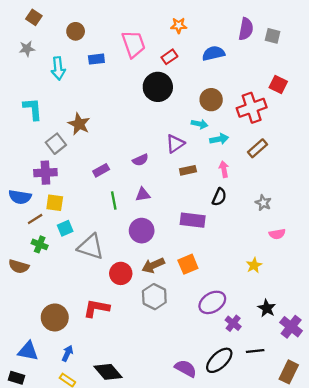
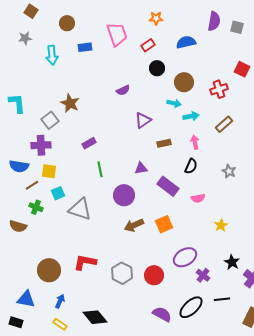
black circle: (158, 87) -> (157, 68), moved, size x0.6
red cross: (252, 108) -> (219, 89), size x0.7
cyan L-shape: (33, 109) -> (17, 103), moved
purple triangle: (175, 144) -> (143, 120), moved
purple semicircle: (140, 160) -> (123, 90), moved
purple triangle: (143, 195) -> (141, 168), moved
purple rectangle: (193, 220) -> (168, 186), turned 30
pink semicircle: (277, 234) -> (198, 198), moved
red circle: (121, 273) -> (154, 275), moved
gray hexagon: (154, 297) -> (122, 273), moved

